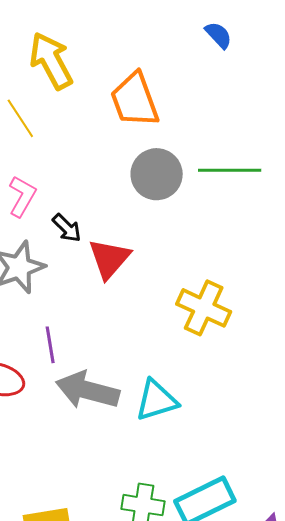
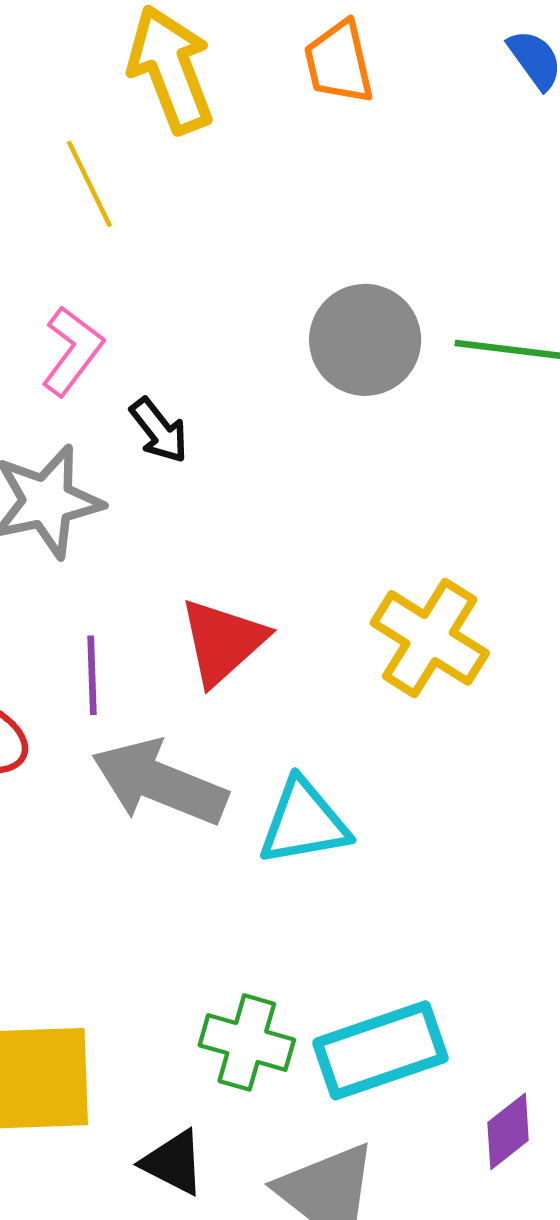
orange trapezoid: (135, 100) -> (339, 62), moved, size x0.7
red triangle: (109, 259) -> (223, 641), moved

